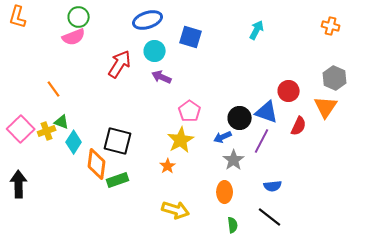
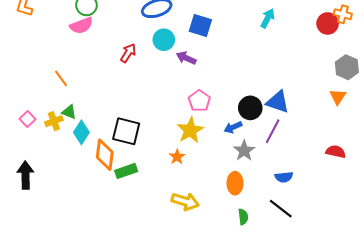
red arrow: (120, 64) -> (128, 53), size x0.7
purple arrow: (162, 77) -> (186, 58), moved
red circle: (289, 91) -> (328, 23), moved
orange triangle: (326, 107) -> (338, 97), size x0.7
red semicircle: (299, 126) -> (336, 152), moved, turned -102
pink square: (21, 129) -> (27, 119), size x0.6

